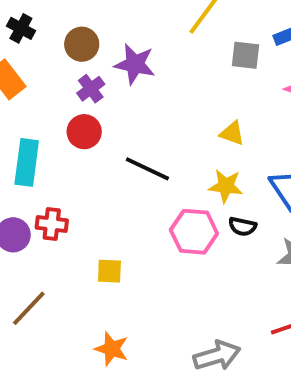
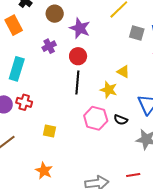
purple cross: (91, 89) -> (49, 46), moved
red circle: (84, 132) -> (78, 56), moved
black line: (147, 169) -> (77, 82), turned 60
yellow star: (226, 186) -> (109, 90), moved

